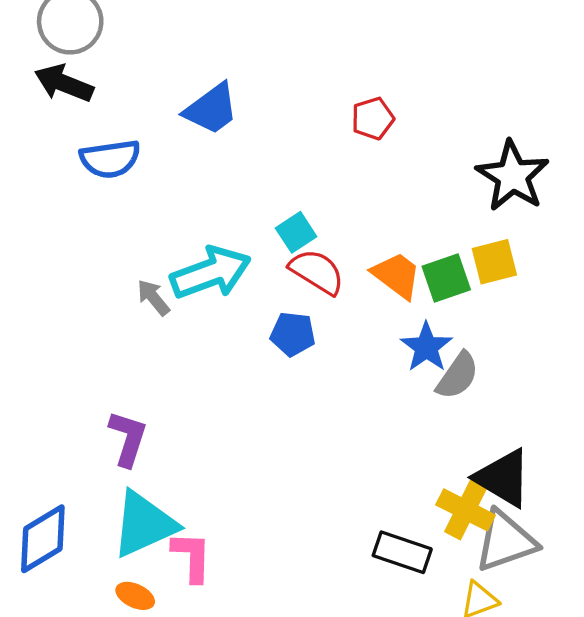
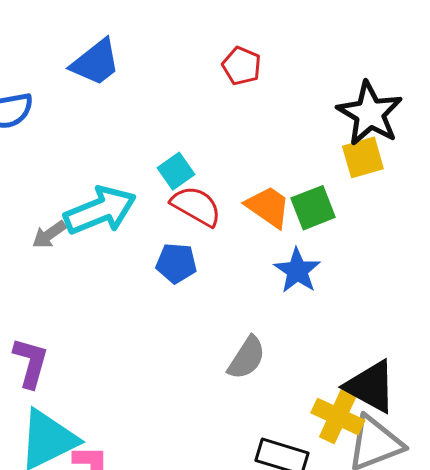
red pentagon: (373, 118) -> (242, 66), turned -30
yellow square: (494, 262) -> (363, 157), moved
gray arrow: (153, 298) -> (49, 235), turned -84
gray semicircle: (458, 376) -> (247, 358), moved

